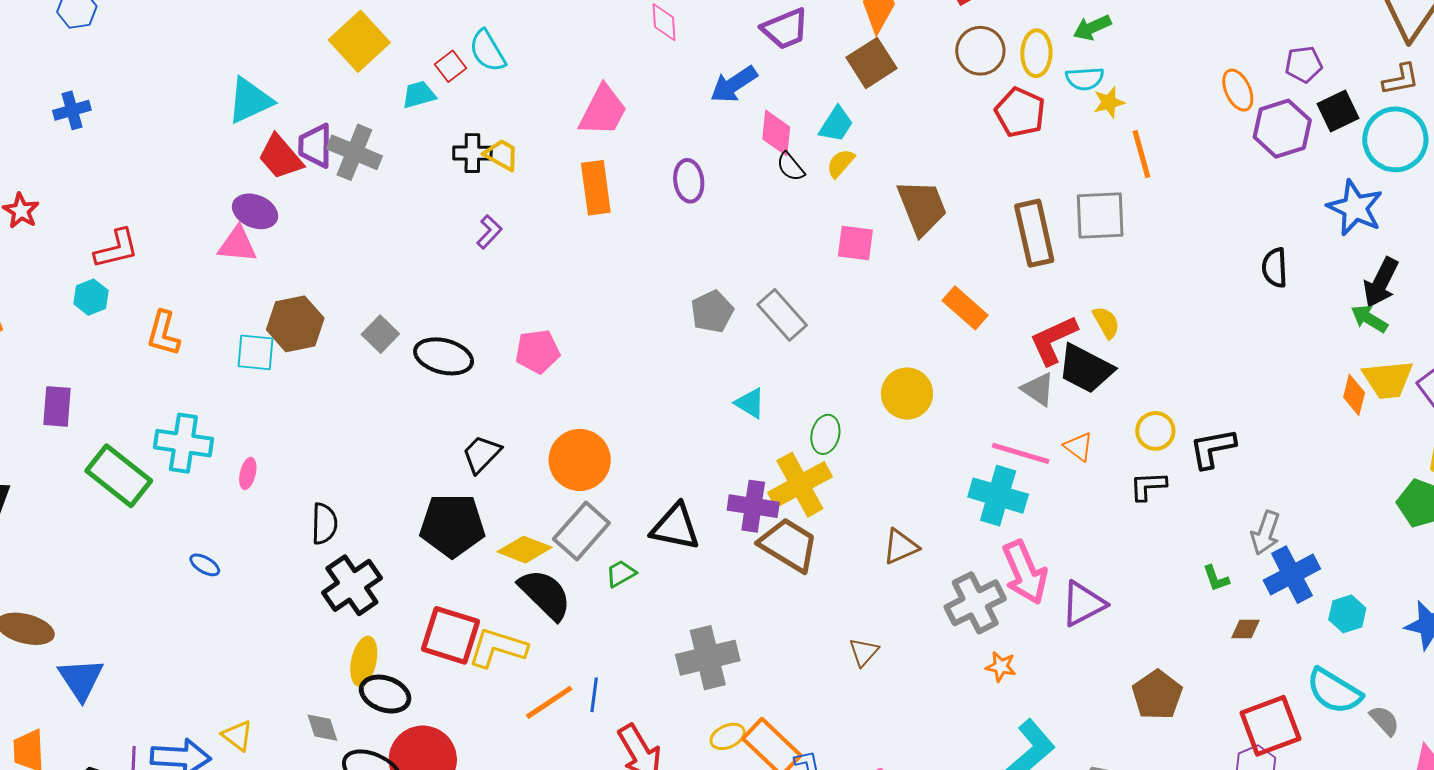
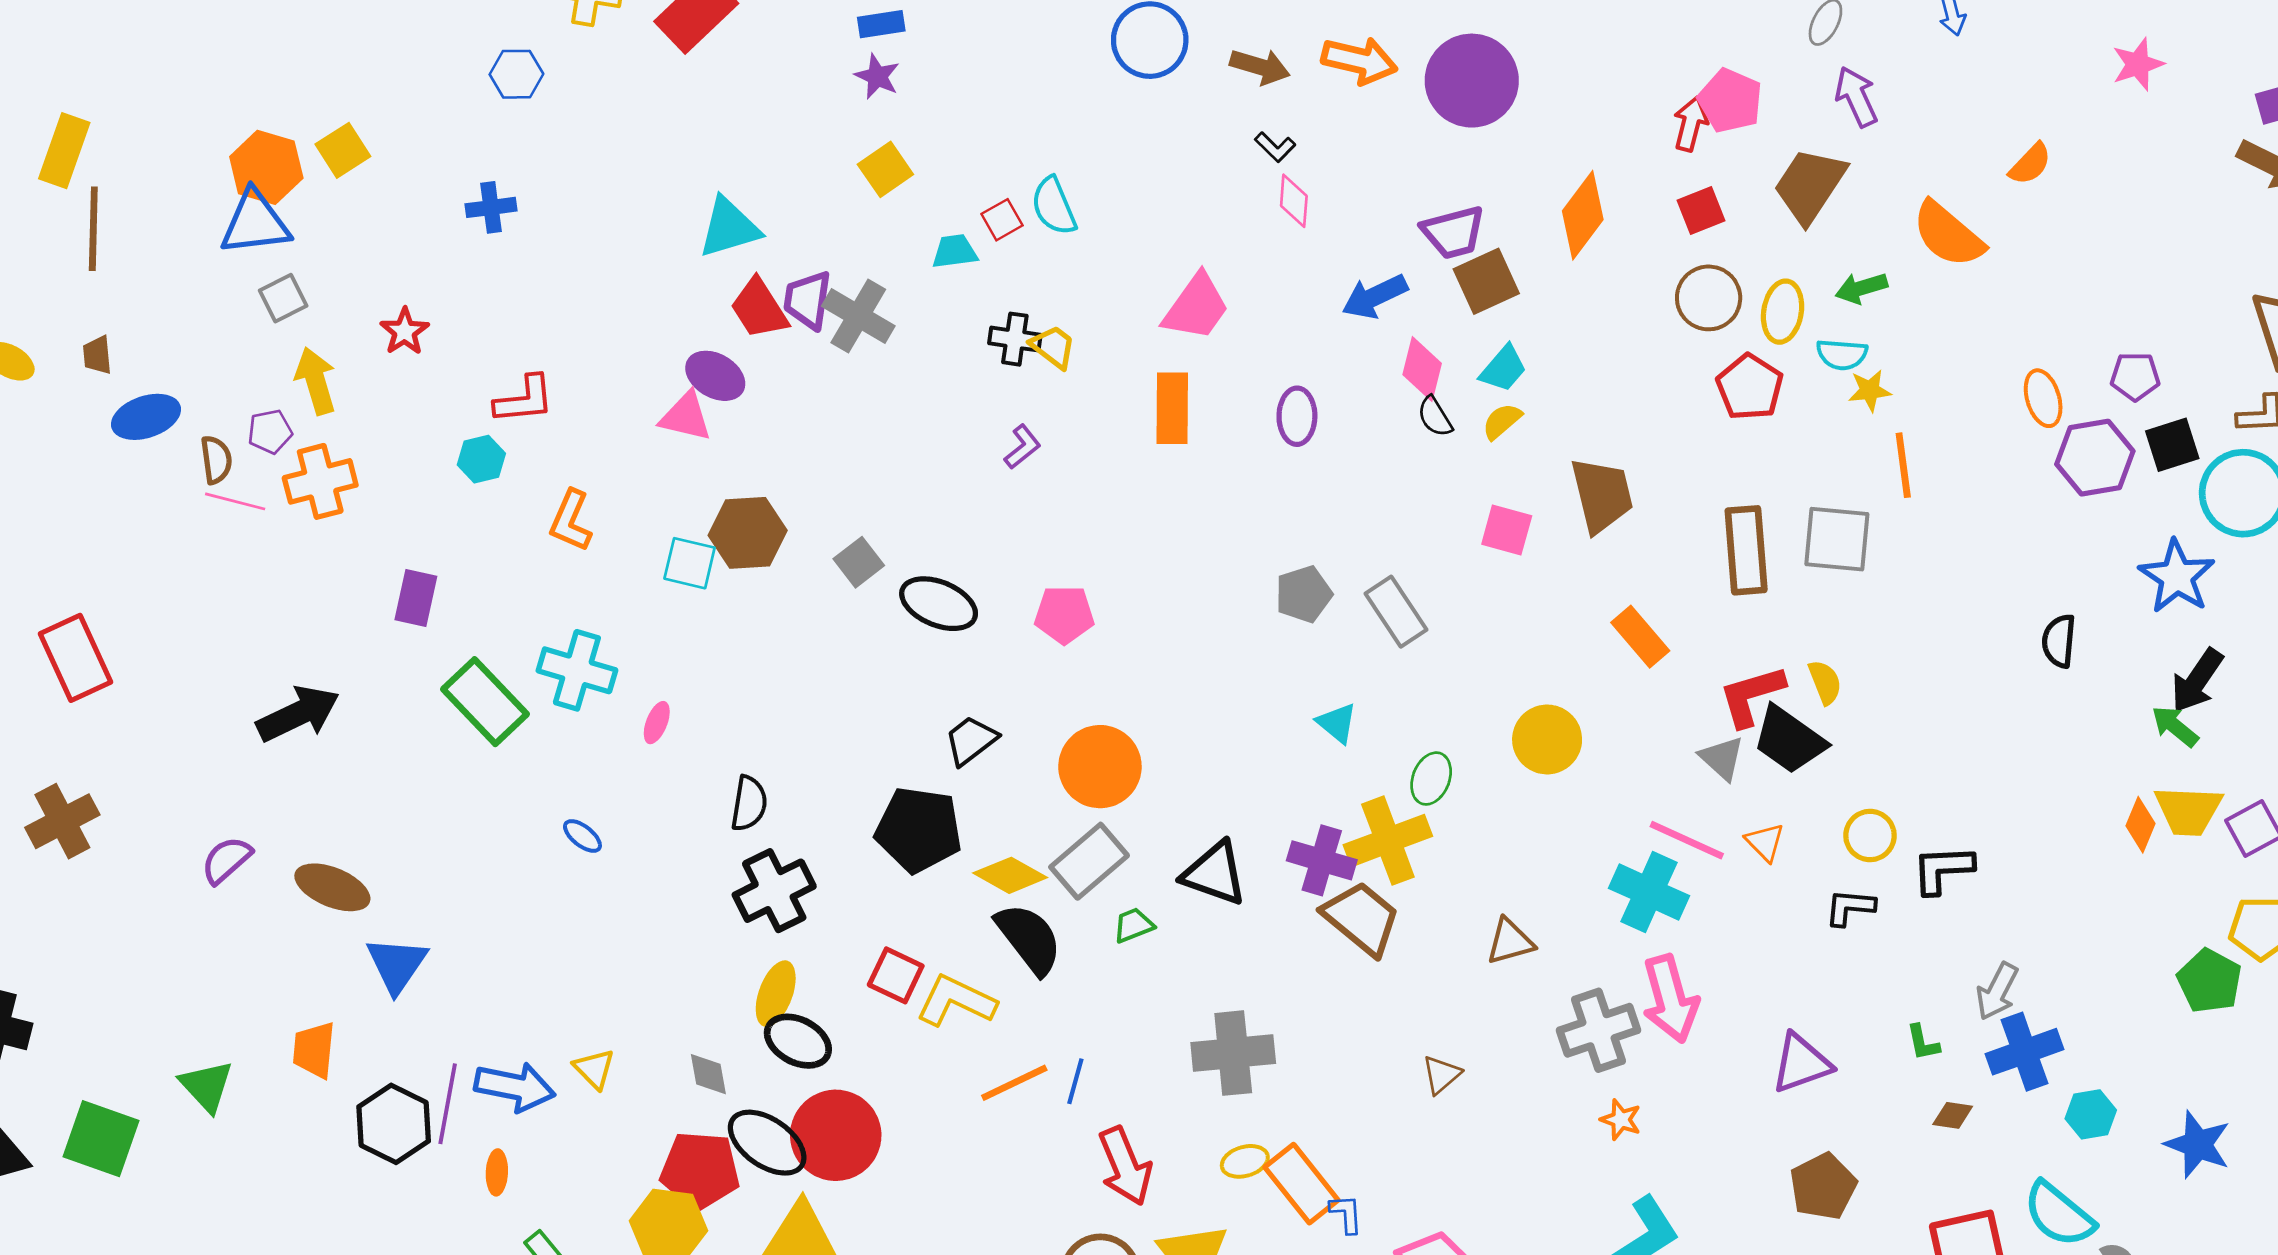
yellow square: (359, 41) -> (885, 169), size x0.7
brown square: (872, 63) -> (1486, 281), moved
purple triangle: (1083, 604) -> (1801, 1063), moved
red square: (450, 635) -> (896, 975), size x0.7

